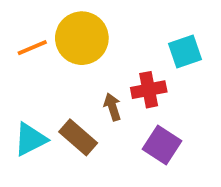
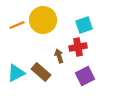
cyan square: (185, 52) -> (84, 25), moved
purple square: (162, 145) -> (85, 76), turned 30

